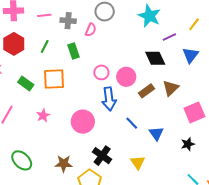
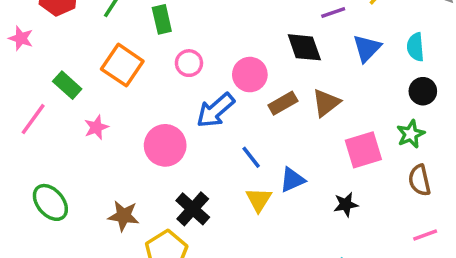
pink circle: (101, 72) -> (189, 63), moved
orange square: (54, 79) -> (122, 65), turned 30
green rectangle: (26, 84) -> (67, 85), moved
blue arrow: (109, 99) -> (216, 110), turned 50
blue triangle: (156, 133) -> (292, 180), turned 35
yellow triangle: (138, 162) -> (259, 200), moved

